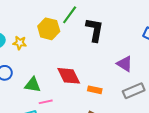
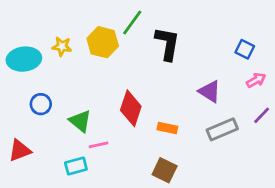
yellow star: (20, 43) -> (62, 46), moved
red diamond: (69, 76) -> (131, 108), turned 45
green triangle: (33, 85) -> (80, 121), turned 30

